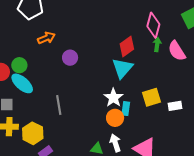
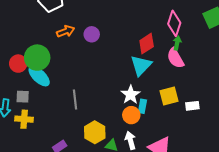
pink semicircle: (177, 51) -> (175, 58), moved
purple circle: (70, 58) -> (92, 34), moved
green circle: (19, 65) -> (37, 58), size x1.6
yellow hexagon: (33, 133) -> (95, 132), moved

